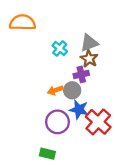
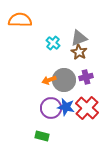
purple cross: (81, 74) -> (86, 77), moved
gray circle: (72, 90) -> (64, 80), size x1.5
blue star: (79, 109) -> (66, 107), moved

